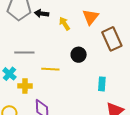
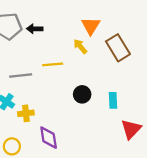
yellow arrow: (64, 24) -> (80, 46), moved
black circle: (79, 55) -> (82, 94), moved
yellow line: (50, 69) -> (53, 64), moved

